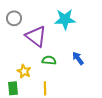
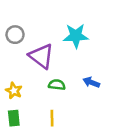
blue arrow: (78, 58) -> (91, 82), turned -32
yellow star: (24, 71) -> (14, 91), moved

